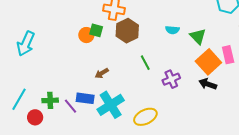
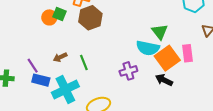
cyan semicircle: (172, 30) -> (148, 48), moved, size x1.6
green line: (145, 63) -> (84, 62), moved
purple line: (71, 106) -> (33, 66), moved

